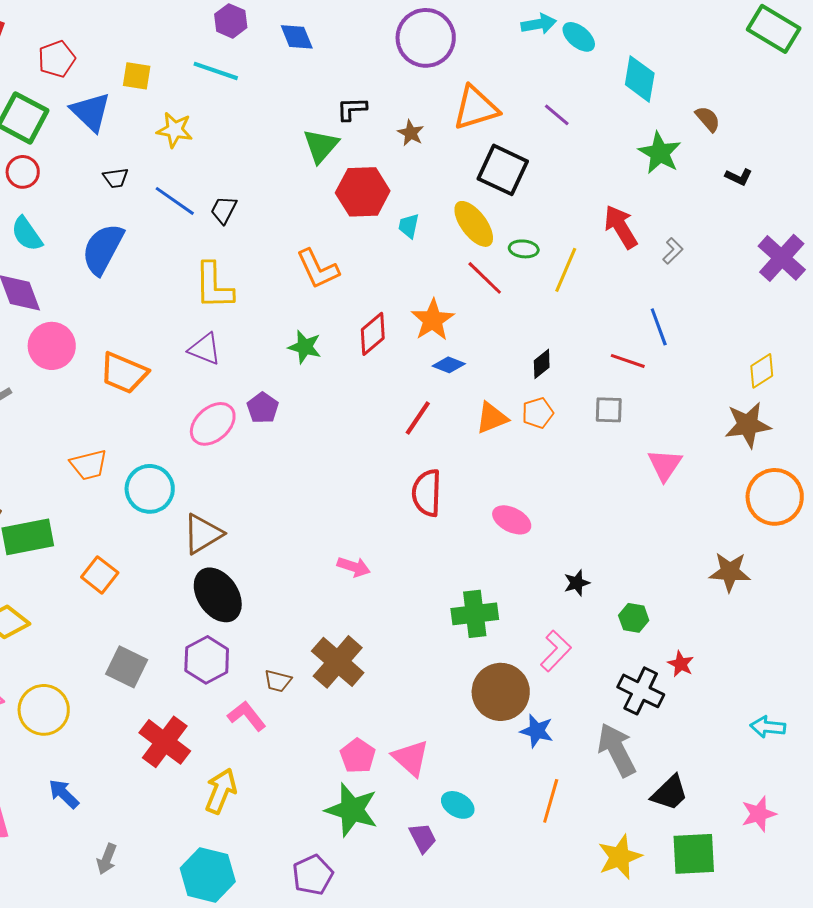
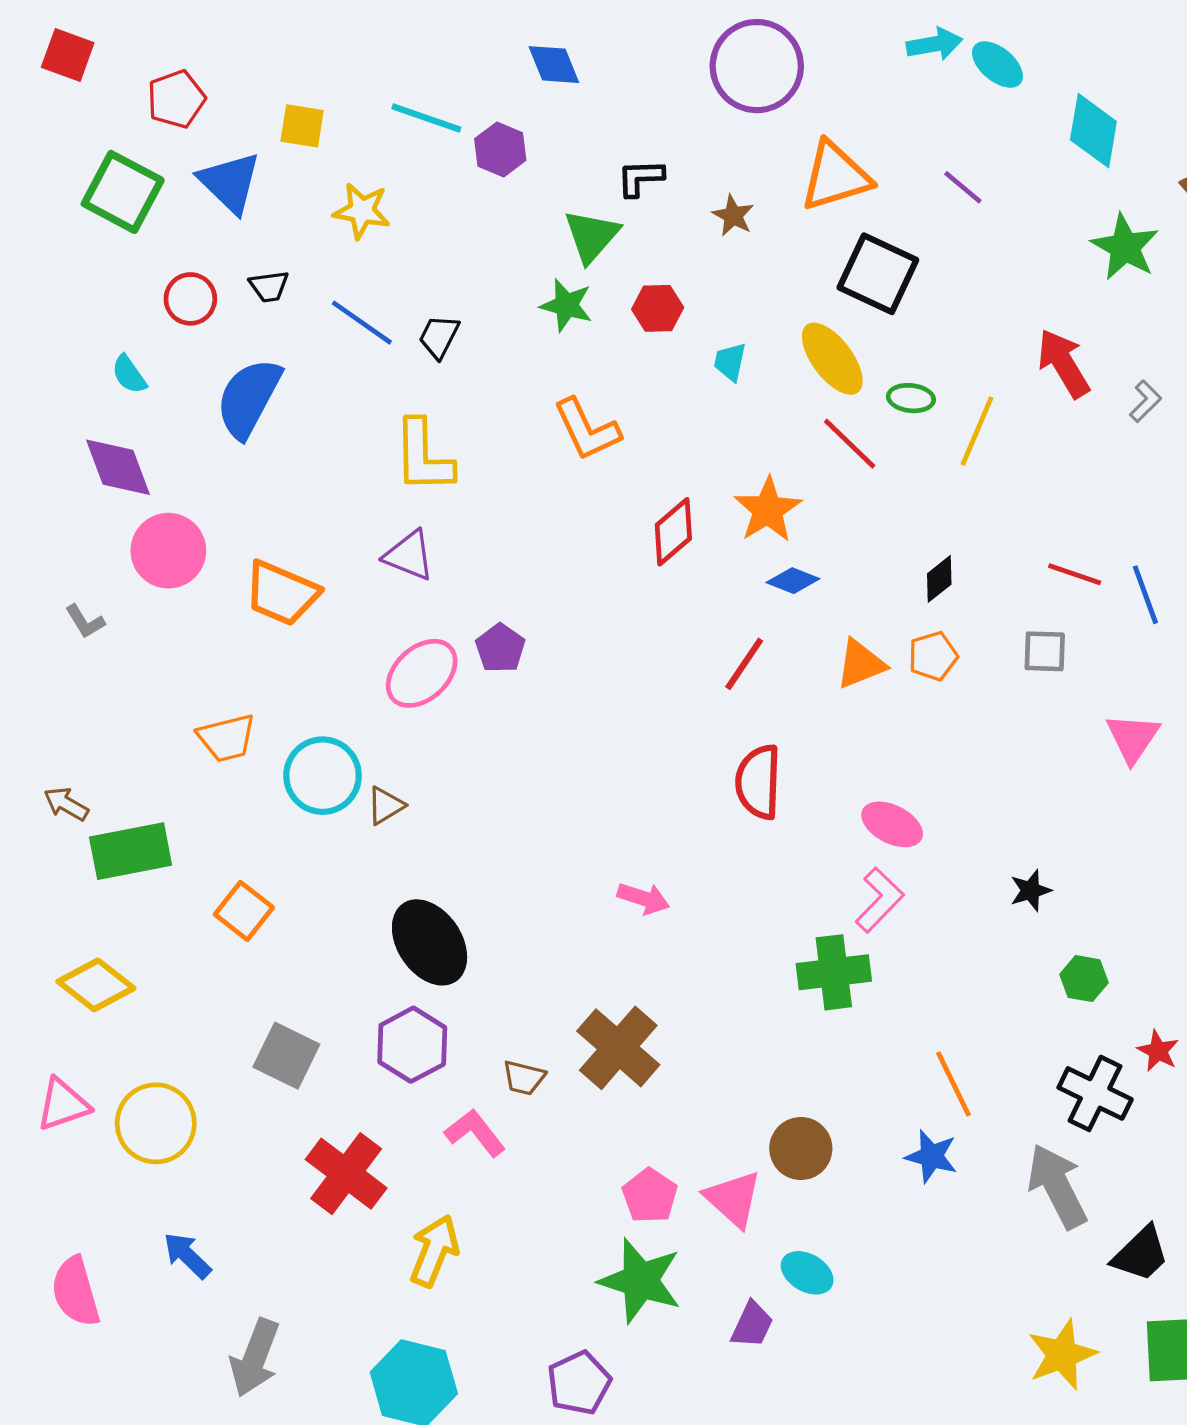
purple hexagon: (231, 21) -> (500, 149), moved
red circle: (23, 172) -> (190, 299), moved
red hexagon: (363, 192) -> (658, 308), size x0.6
cyan semicircle: (27, 234) -> (129, 374), size x0.7
blue line: (659, 327) -> (1145, 595), moved
green star: (305, 347) -> (566, 305), moved
brown triangle: (203, 534) -> (385, 806), moved, size x0.6
black star: (577, 583) -> (1031, 890), moved
pink L-shape: (556, 651) -> (879, 900), moved
brown circle: (501, 692) -> (801, 1149), moved, size x0.7
orange line: (551, 801) -> (953, 1084), moved, turned -42
purple trapezoid: (423, 838) -> (752, 1325), turned 52
gray arrow: (107, 859) -> (255, 1358), size x1.6

